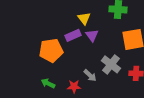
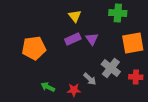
yellow triangle: (84, 18) -> (75, 16), moved
orange pentagon: (51, 50) -> (34, 48), moved

